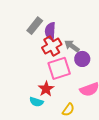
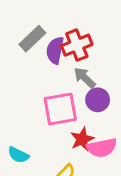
red cross: (52, 46) -> (77, 45), moved
red star: (46, 89) -> (82, 139), moved

